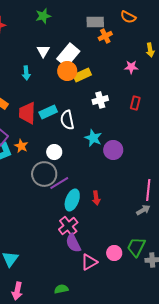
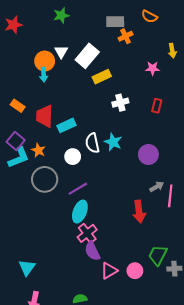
orange circle: (67, 71) -> (45, 61), moved
cyan rectangle: (48, 112) -> (66, 125), moved
white semicircle: (67, 120) -> (92, 143), moved
purple circle: (113, 150) -> (148, 154), moved
gray circle: (44, 174) -> (45, 179), moved
red arrow: (96, 198) -> (139, 212), moved, size x1.5
cyan ellipse: (72, 200) -> (80, 212), moved
gray arrow: (143, 210) -> (157, 187), moved
pink circle: (114, 253) -> (135, 271), moved

